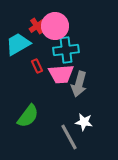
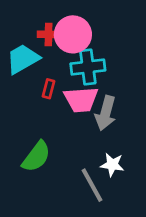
red cross: (37, 26) -> (49, 34), turned 35
red rectangle: (37, 66) -> (49, 89), turned 40

